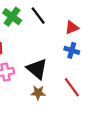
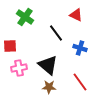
black line: (38, 16) -> (56, 33), moved
red triangle: (72, 28) -> (76, 15), moved, turned 48

